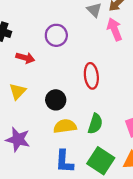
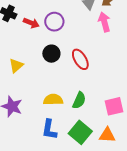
red arrow: (25, 58) -> (31, 23), moved
red ellipse: (91, 76) -> (80, 59), turned -30
black circle: (56, 100) -> (51, 54), moved

